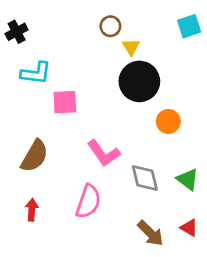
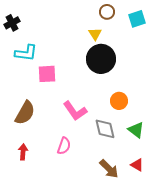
brown circle: (110, 26) -> (107, 12), moved
orange circle: (168, 121) -> (119, 101), moved
pink semicircle: (88, 201) -> (64, 146), size x0.7

